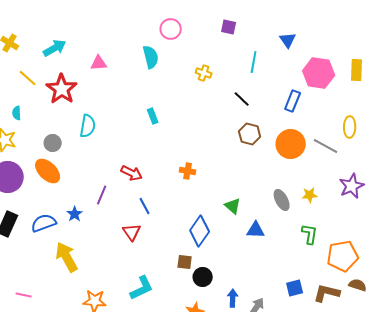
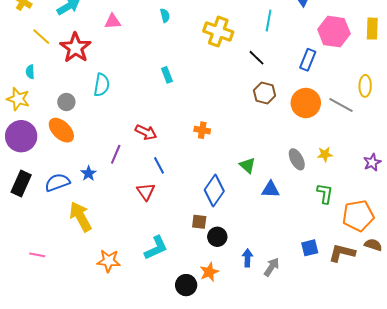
cyan semicircle: (151, 57) -> (165, 15), size x0.6
yellow cross: (204, 73) -> (218, 32), size x1.8
purple star: (352, 186) -> (372, 162), moved, size x0.7

